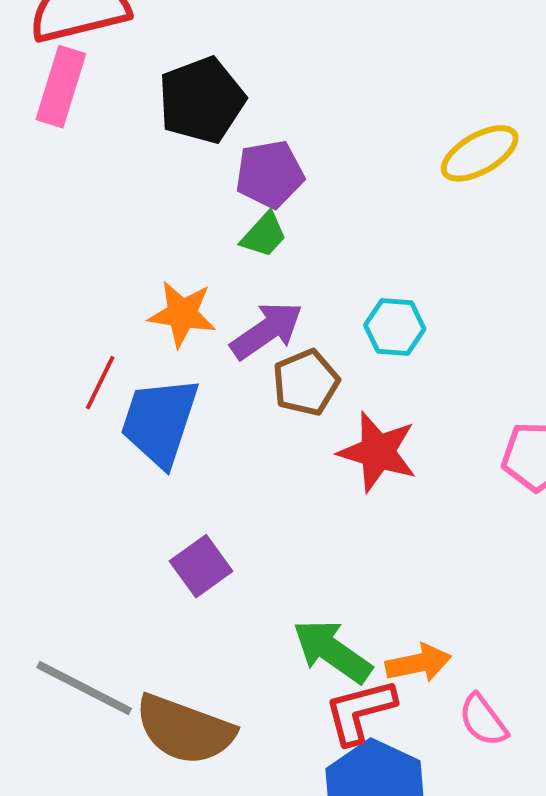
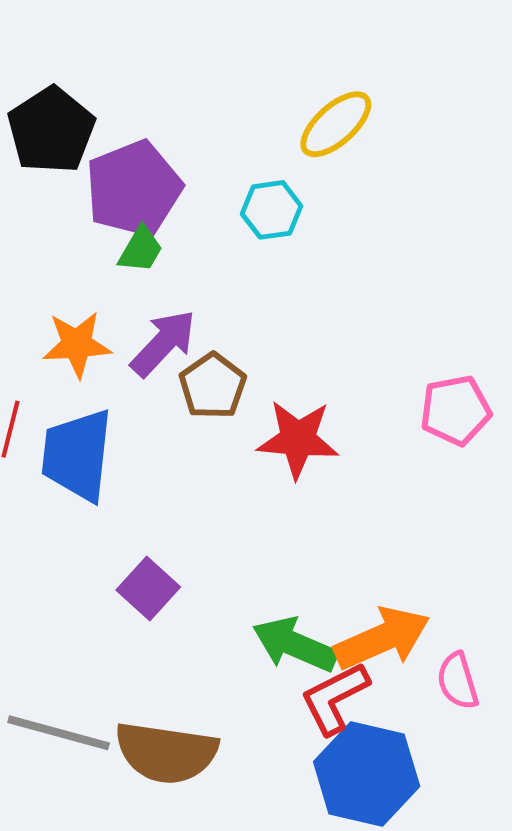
purple pentagon: (270, 174) -> (134, 189), size x1.4
cyan hexagon: (395, 327) -> (272, 210), moved
orange arrow: (418, 663) -> (382, 638), size x1.5
pink semicircle: (483, 720) -> (458, 681), turned 32

